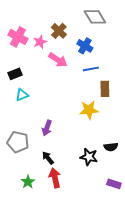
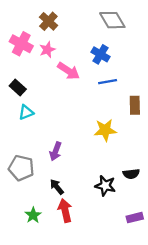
brown cross: (59, 31) -> (48, 21), moved
black rectangle: (15, 74) -> (18, 87), turned 64
brown rectangle: (105, 89) -> (135, 105), moved
purple rectangle: (114, 184) -> (135, 218), turned -32

